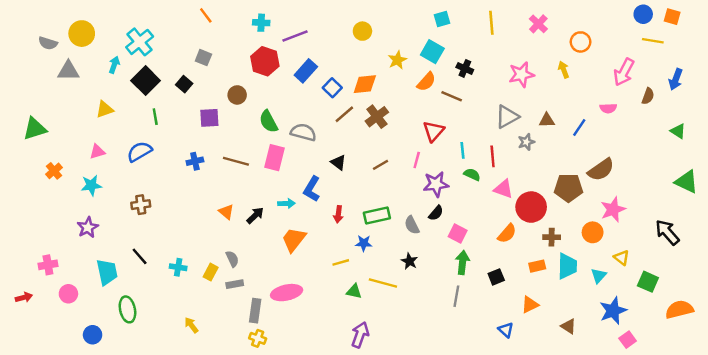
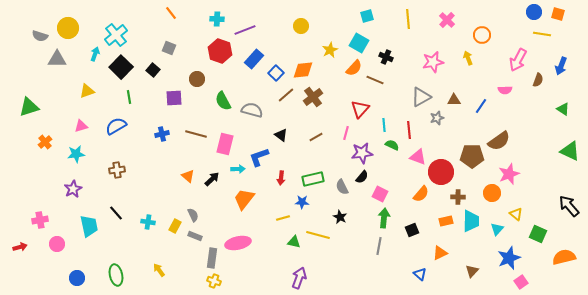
pink rectangle: (274, 158) -> (225, 144), moved
blue L-shape: (312, 189) -> (259, 157), turned 40
black arrow: (667, 232) -> (569, 206), moved
gray rectangle: (235, 284) -> (195, 236), turned 32
green ellipse: (127, 309) -> (116, 275), moved
brown triangle: (568, 326) -> (472, 271), turned 40

